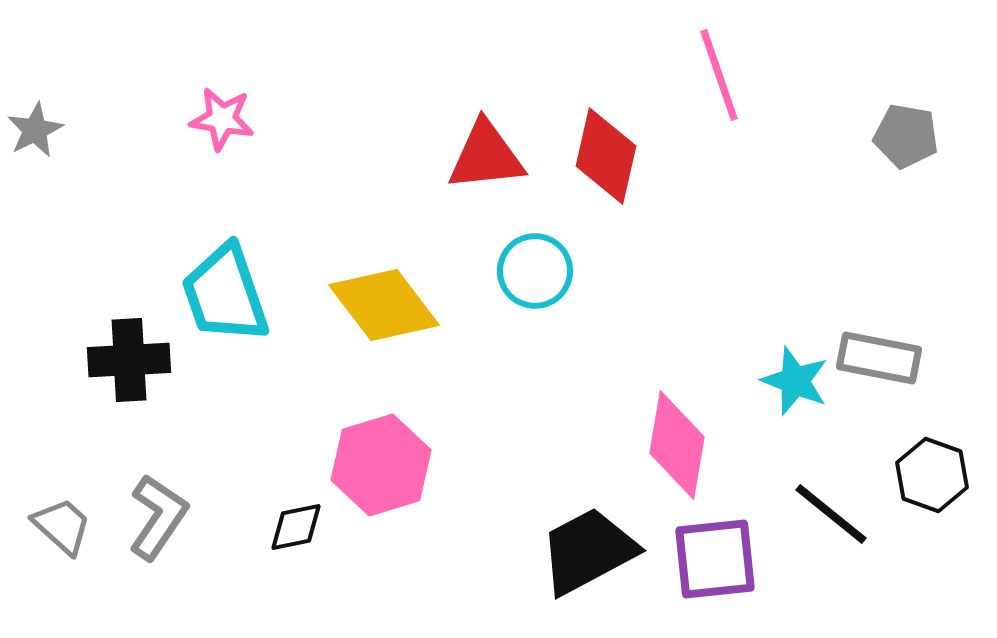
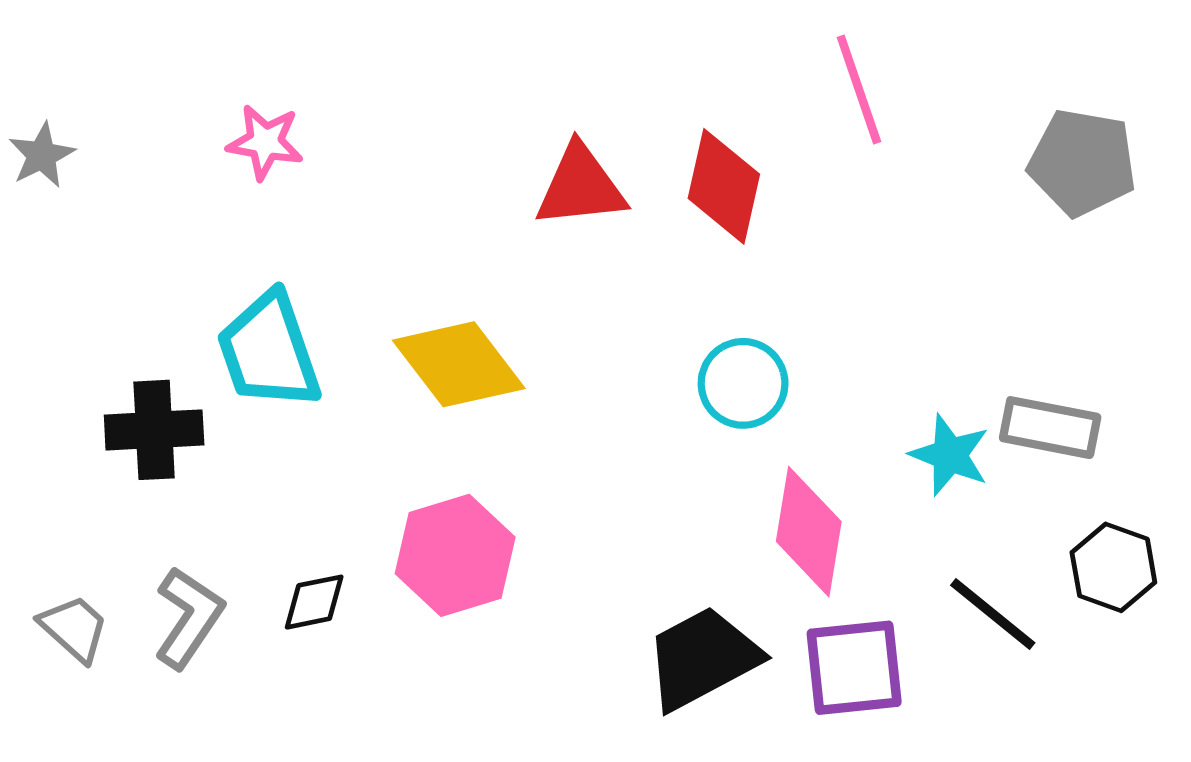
gray pentagon: (906, 136) -> (1082, 162), size x1.4
cyan circle: (535, 271) -> (743, 383), moved
black diamond: (296, 527) -> (314, 602), moved

